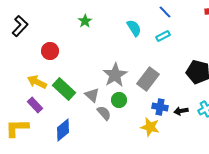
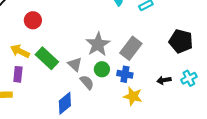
purple rectangle: (35, 105) -> (18, 74), turned 49
blue cross: (160, 107) -> (125, 74), moved
blue diamond: (63, 130) -> (65, 103), moved

